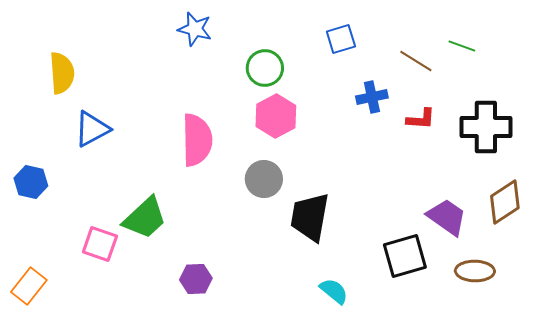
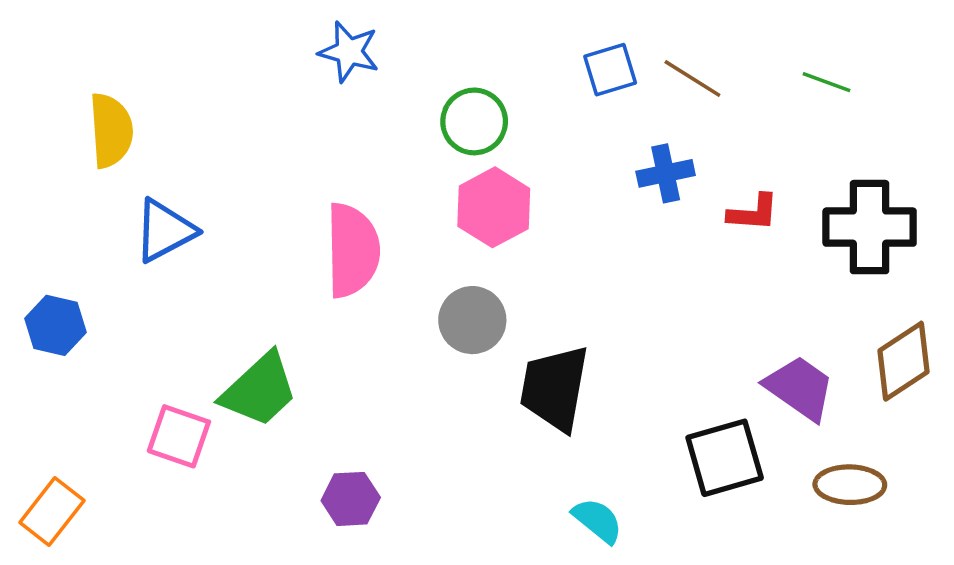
brown line: (416, 61) -> (692, 79), moved

